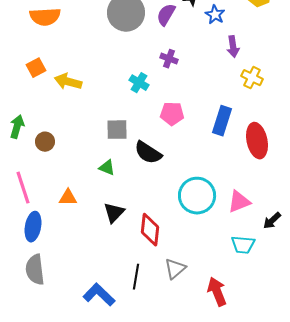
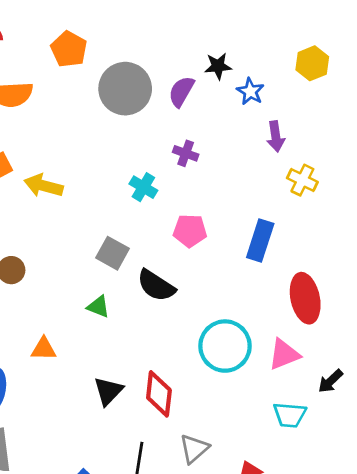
gray square: (117, 130) -> (112, 253), turned 30
red ellipse: (257, 141) -> (305, 298), moved
black triangle: (114, 213) -> (108, 391), moved

